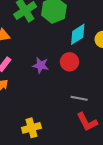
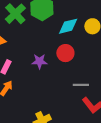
cyan diamond: (78, 34) -> (68, 26), turned 30

